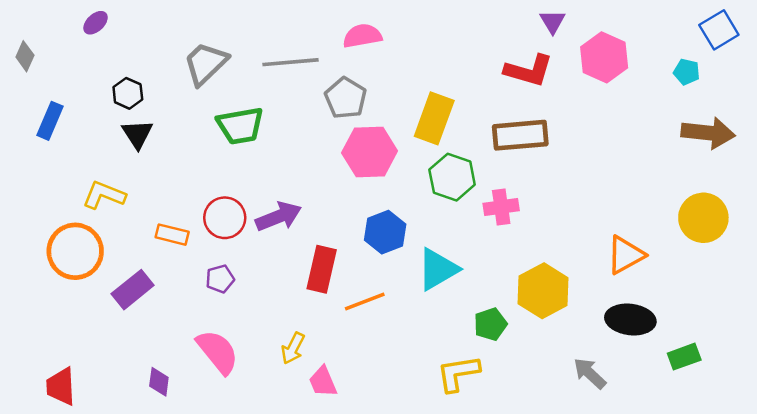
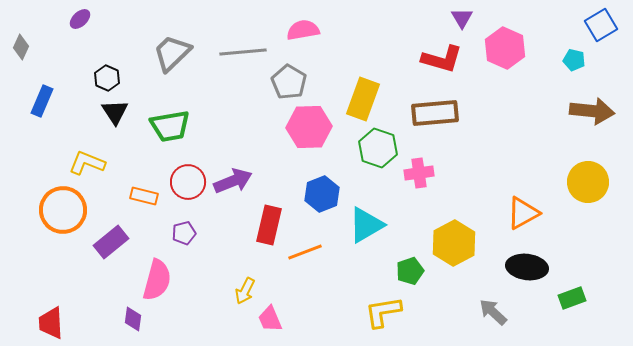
green trapezoid: (240, 126) -> (170, 126), moved
pink semicircle: (218, 352) -> (157, 280), moved, turned 54

